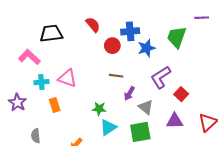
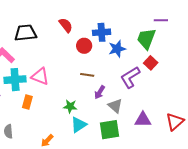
purple line: (202, 18) -> (161, 20), moved
cyan cross: (41, 82) -> (15, 80), size x1.5
red square: (181, 94) -> (151, 63), moved
orange rectangle: (55, 105) -> (27, 102), turned 32

